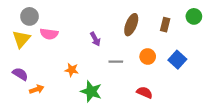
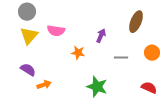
gray circle: (30, 16) -> (27, 12), moved
purple arrow: (95, 39) -> (101, 36), turned -128
orange star: (72, 70) -> (78, 53), moved

